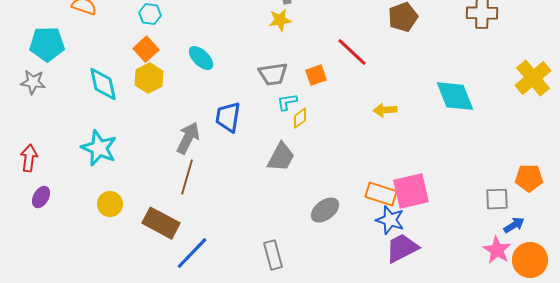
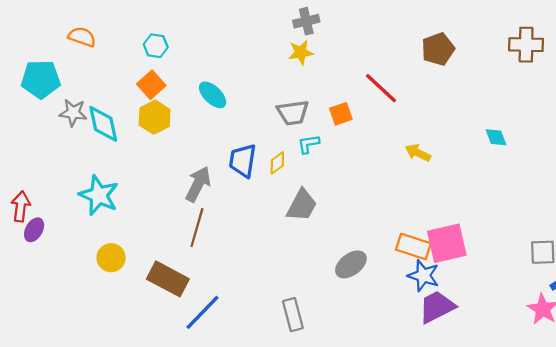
gray star: (33, 82) -> (73, 113), moved
cyan diamond: (455, 96) -> (496, 137), size x0.5
yellow arrow: (385, 110) -> (418, 153), turned 30
yellow diamond: (300, 118) -> (277, 163), moved
purple ellipse: (41, 197) -> (34, 230), moved

